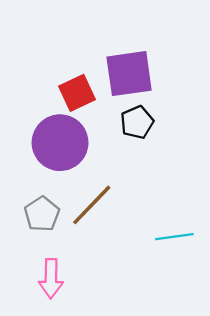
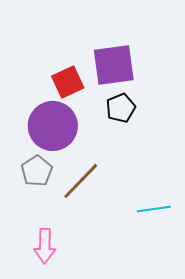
gray pentagon: (42, 214) -> (37, 171), moved

